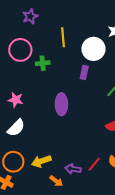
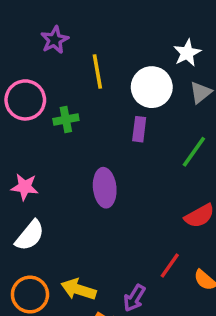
purple star: (30, 16) -> (55, 40), moved
yellow arrow: (41, 161) -> (78, 289), turned 42
red line: (94, 164) -> (170, 266), moved
purple arrow: (73, 169) -> (134, 298), turned -63

